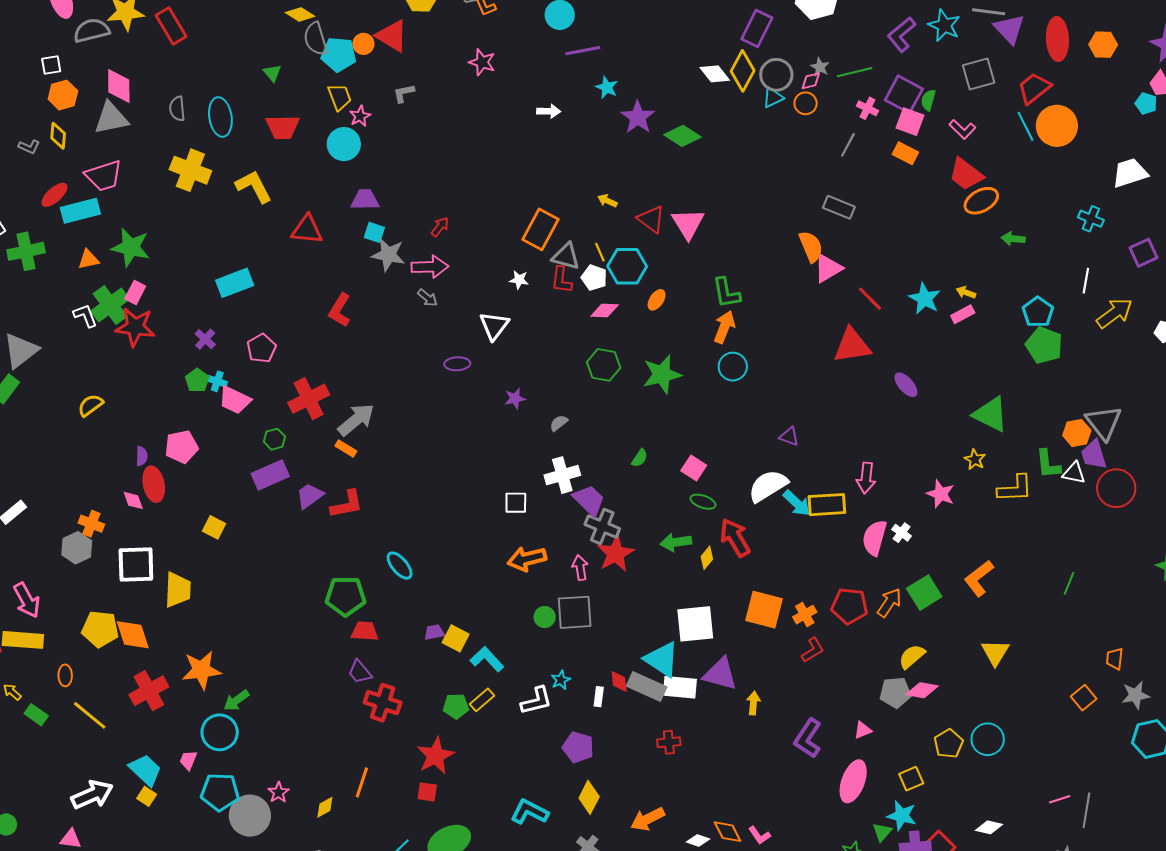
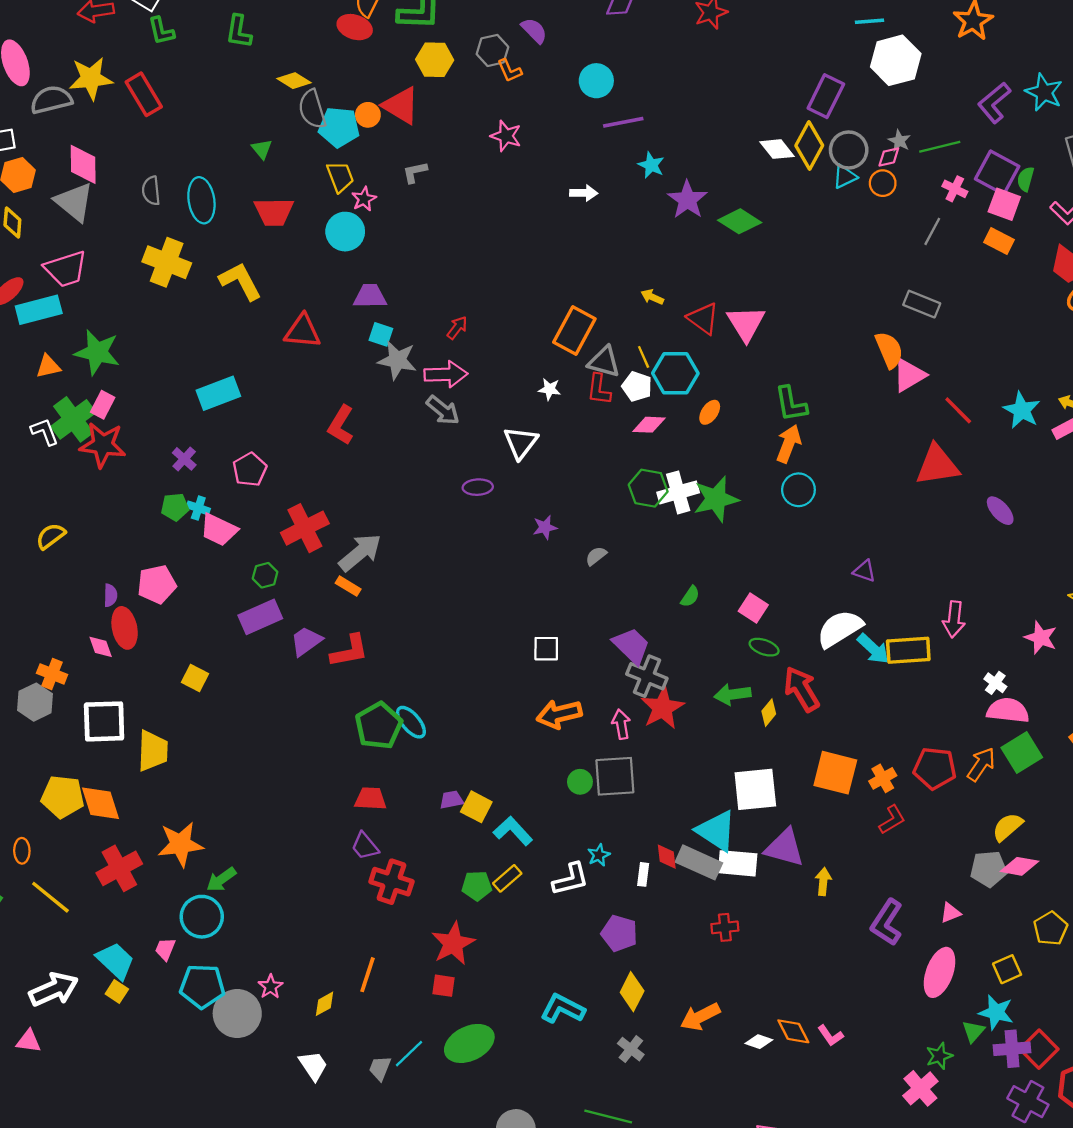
gray triangle: (111, 118) -> (74, 202), turned 51
gray arrow: (427, 298) -> (443, 410), size x1.4
green pentagon: (197, 380) -> (175, 507), turned 30
white cross: (562, 475) -> (678, 492), moved
pink semicircle: (875, 538) -> (1008, 711), moved, turned 81
green pentagon: (346, 596) -> (379, 726), moved, turned -30

